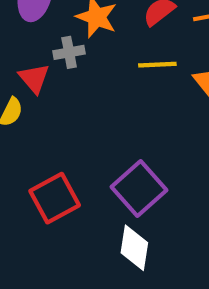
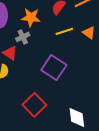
purple square: (139, 188) -> (54, 67), moved

